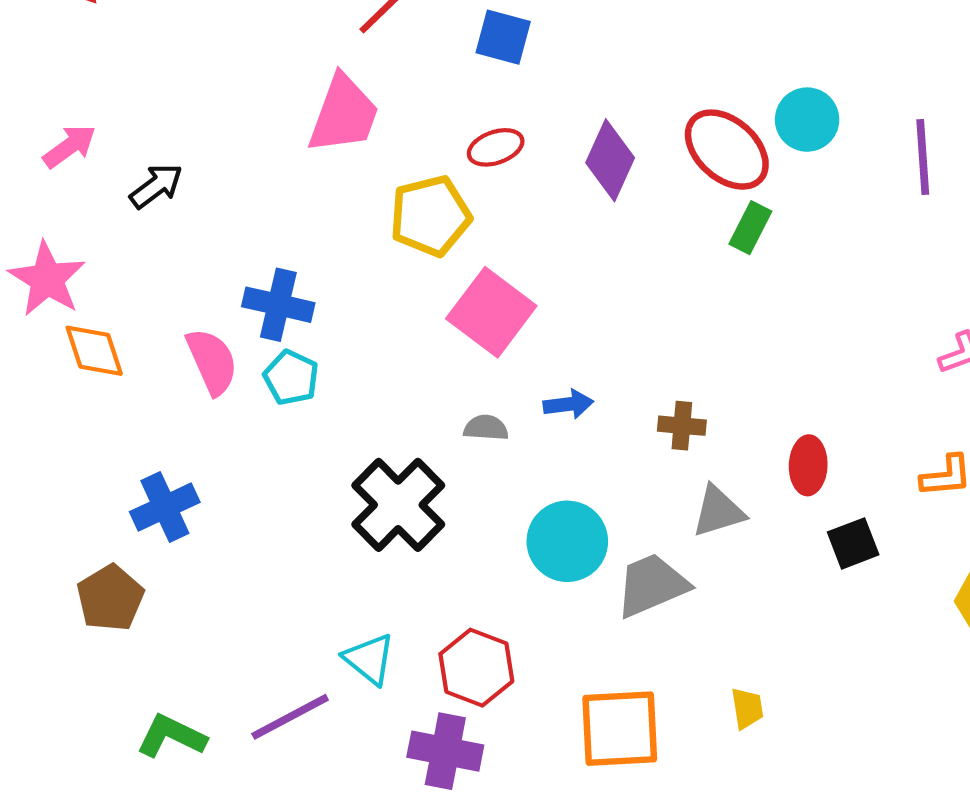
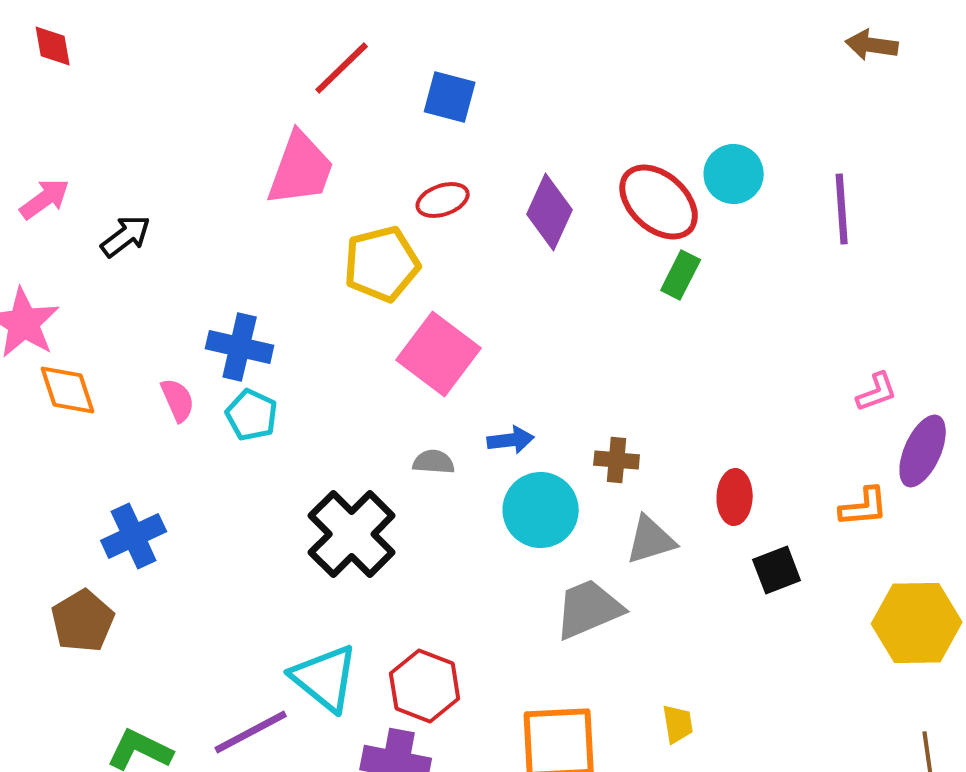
pink semicircle: (212, 361) -> (178, 400), size x0.7
cyan circle: (567, 541) -> (541, 510), moved
cyan triangle: (369, 659) -> (325, 678), size x1.4

